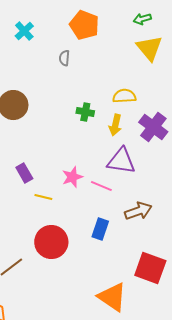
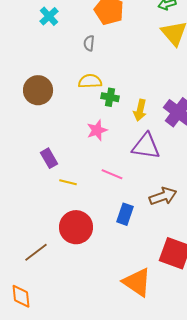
yellow semicircle: (124, 96) -> (90, 81), moved
pink star: (72, 177) -> (97, 130), moved
pink line: (101, 186) -> (112, 174), moved

